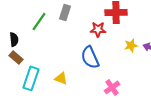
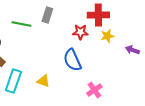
green line: (39, 21) -> (21, 24), turned 66
yellow star: (131, 45) -> (107, 36), moved

